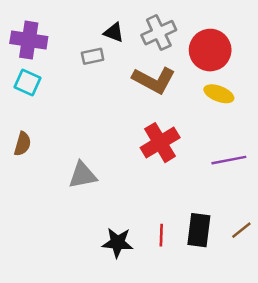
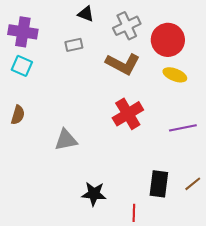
black triangle: (114, 33) -> (86, 14), moved
red line: (161, 235) -> (134, 213), moved

